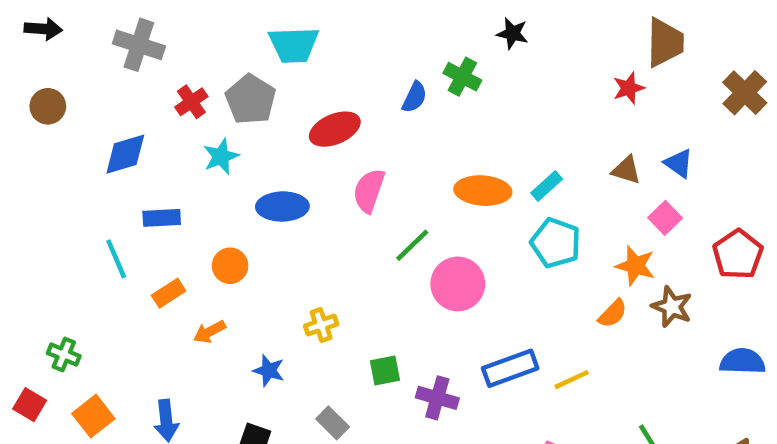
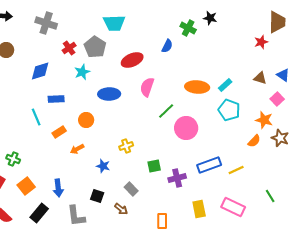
green cross: (462, 77) -> (188, 28), moved
purple cross: (437, 398) -> (177, 178), turned -30

